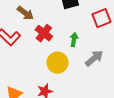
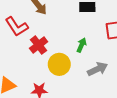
red cross: (44, 33) -> (39, 45), moved

